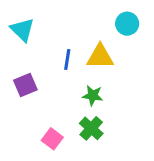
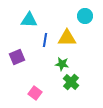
cyan triangle: (22, 30) -> (29, 20), moved, turned -42
green cross: (91, 128) -> (71, 82), moved

